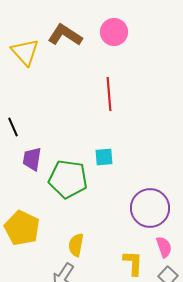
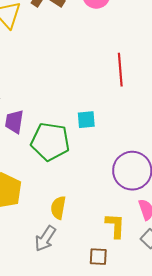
red line: (109, 94) -> (120, 70), moved

